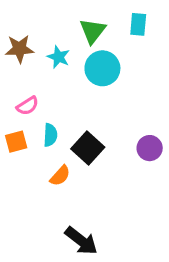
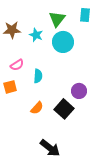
cyan semicircle: (50, 135) -> (38, 76), moved
black square: (88, 148) -> (64, 109), moved
purple circle: (150, 148) -> (79, 91), moved

